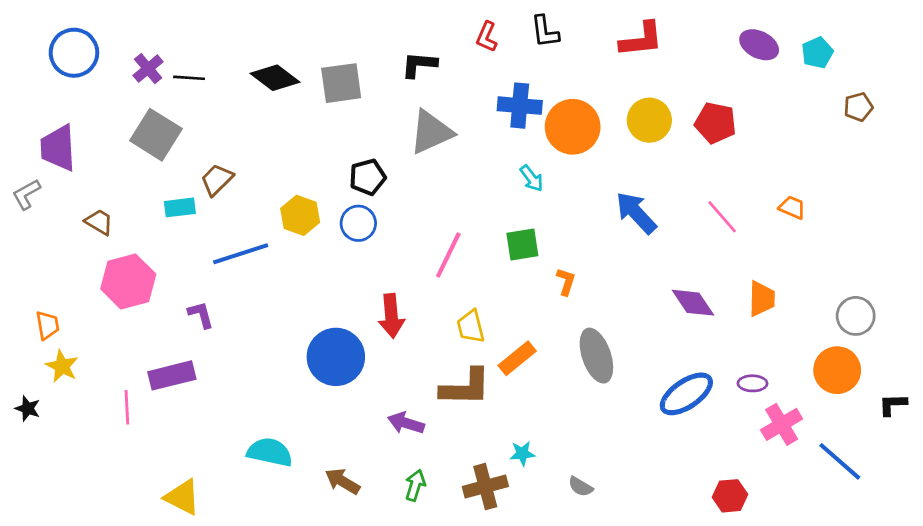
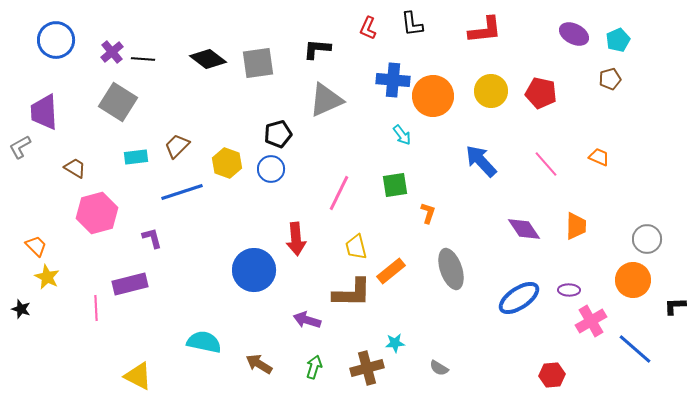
brown pentagon: (858, 107) -> (610, 79), moved
brown trapezoid: (217, 180) -> (177, 146), moved
orange trapezoid: (47, 325) -> (36, 246), turned -35

